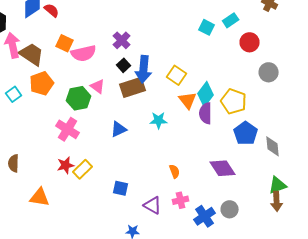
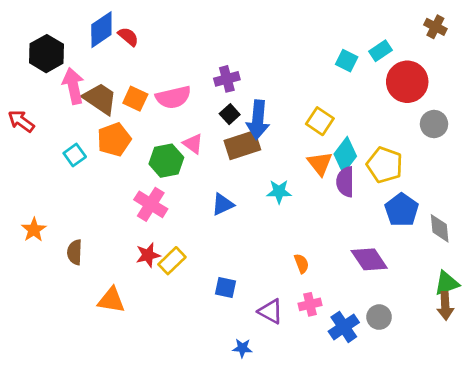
purple cross: (122, 40) -> (227, 79), turned 30
red circle: (250, 42) -> (407, 82), size x1.5
orange square: (65, 43) -> (135, 99), moved
yellow square: (177, 75) -> (320, 121), moved

